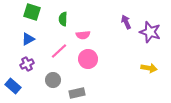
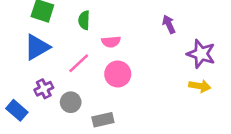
purple star: (150, 32) -> (201, 54), moved
blue triangle: (28, 39) -> (37, 47), size x1.5
purple cross: (27, 64) -> (44, 89), moved

